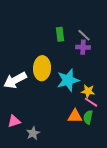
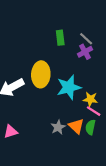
purple cross: (83, 47) -> (85, 52), turned -32
orange triangle: (75, 116) -> (76, 126), turned 42
gray star: (33, 133) -> (58, 127), moved

